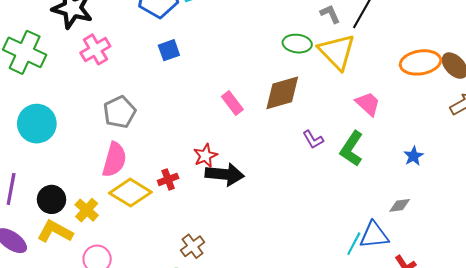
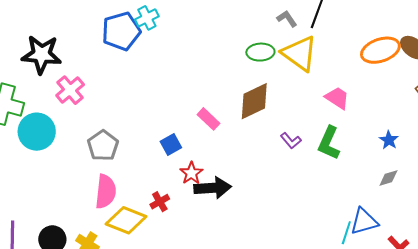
blue square: (169, 50) -> (171, 144), moved
cyan circle: (37, 124) -> (37, 132), moved
gray diamond: (400, 205) -> (388, 178), moved

